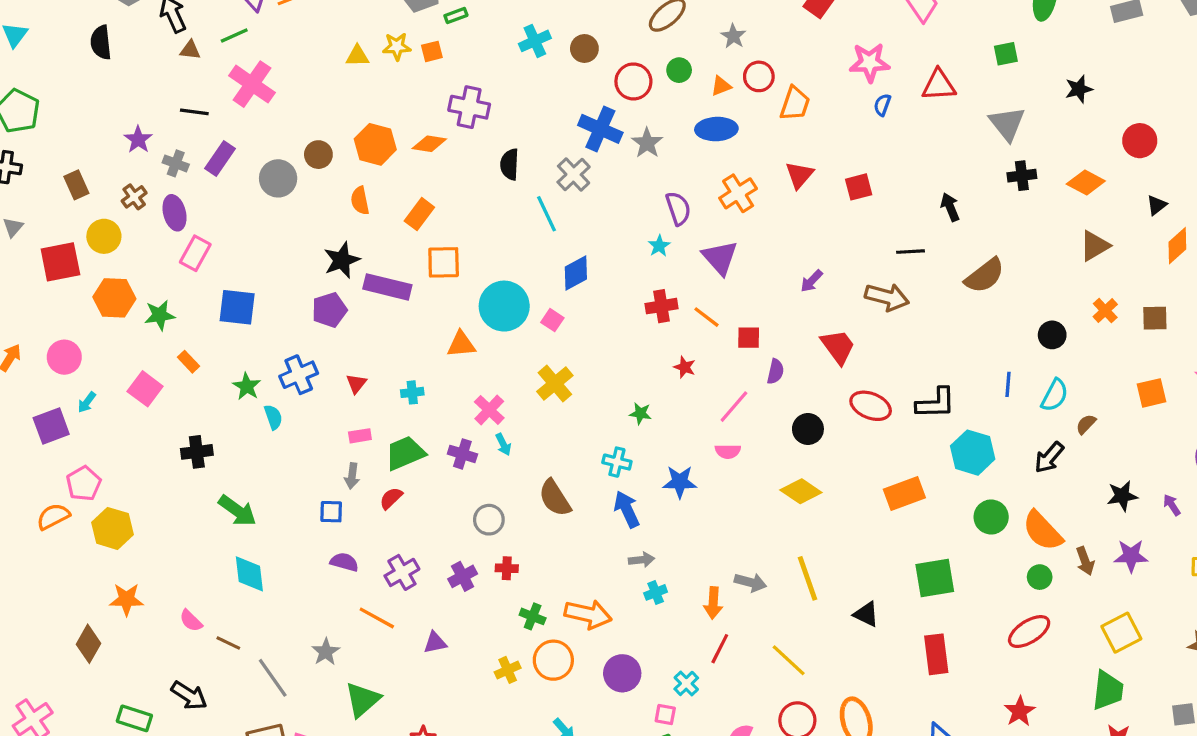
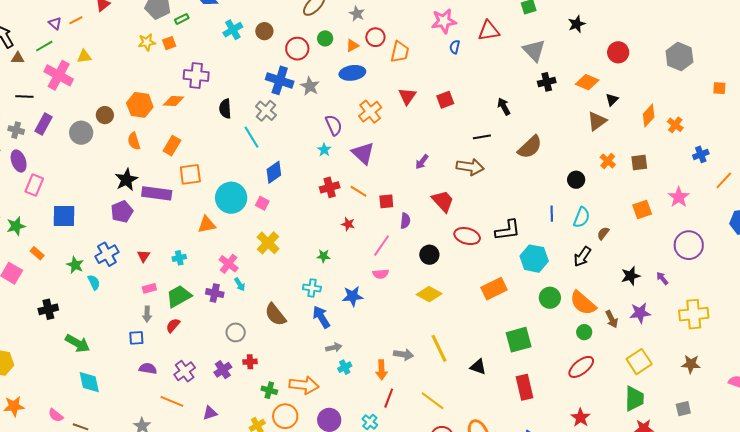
yellow triangle: (357, 56) -> (84, 56), moved
black triangle: (1157, 205) -> (612, 100), moved

